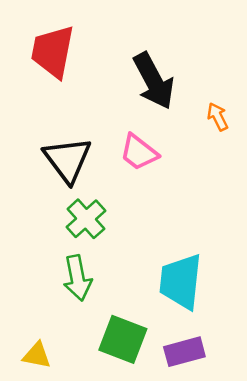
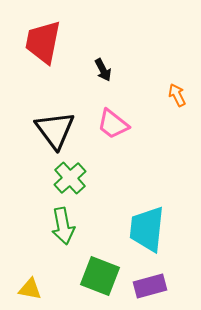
black arrow: (154, 81) -> (103, 70), moved, size x0.5

